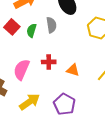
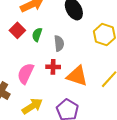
gray semicircle: (51, 25) -> (59, 43), moved
orange triangle: (73, 70) -> (77, 76), size x1.6

